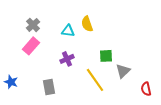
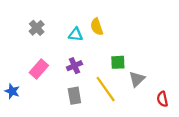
pink rectangle: (31, 46) -> (39, 69), moved
gray rectangle: (49, 87) -> (74, 96), moved

